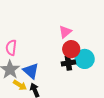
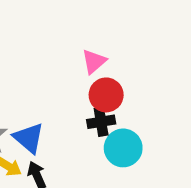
cyan circle: (85, 59) -> (123, 148), moved

